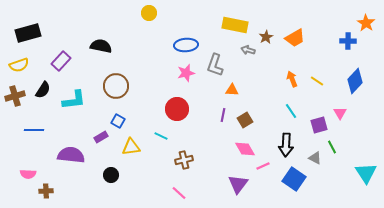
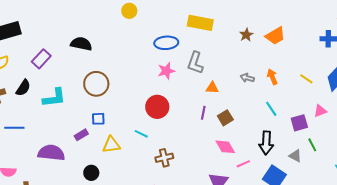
yellow rectangle: (235, 25) -> (200, 23), moved
gray arrow: (248, 50) -> (247, 78), moved
yellow line: (317, 81) -> (306, 79), moved
pink triangle: (340, 113) -> (320, 111), turned 40
blue square: (118, 121) -> (98, 119), turned -32

